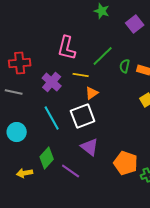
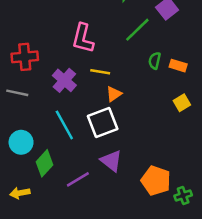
green line: (103, 56) -> (137, 30), moved
green diamond: (47, 158) -> (45, 163), moved
purple line: (71, 171) -> (78, 179), moved, turned -66
yellow arrow: (25, 173) -> (20, 193), moved

